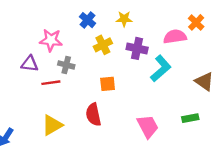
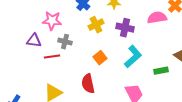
cyan L-shape: (161, 68) -> (133, 57), moved
orange square: (108, 84) -> (100, 58), turned -32
green rectangle: (190, 118) -> (161, 71), moved

